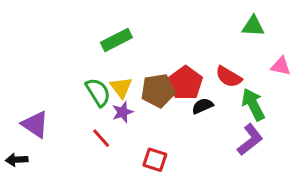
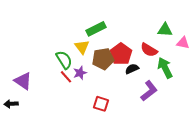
green triangle: (253, 26) -> (165, 30), moved
green rectangle: (116, 40) -> (96, 29), moved
yellow triangle: (121, 88) -> (82, 47), moved
red line: (101, 138) -> (66, 77), moved
purple L-shape: (250, 140) -> (149, 91), moved

